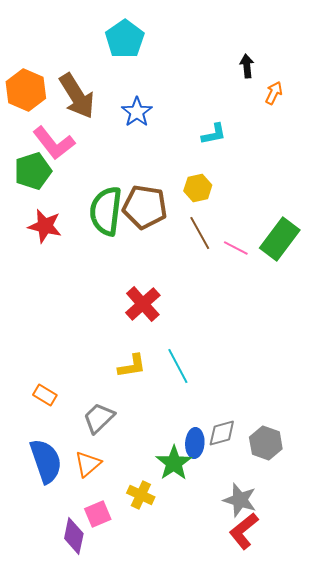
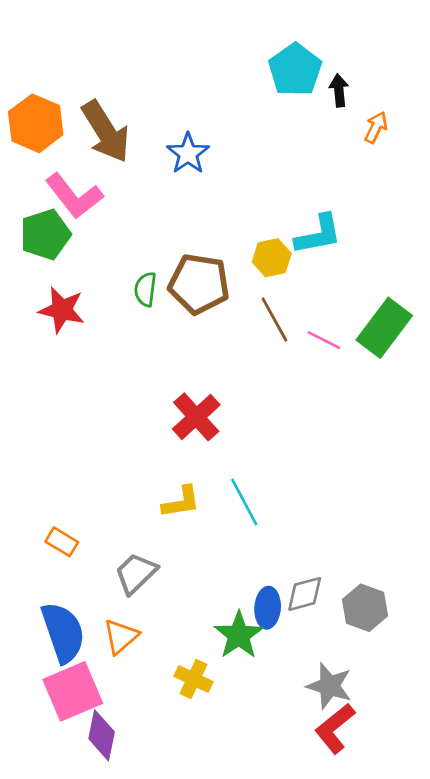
cyan pentagon: (125, 39) -> (295, 70), moved
cyan L-shape: (214, 134) -> (318, 234), moved, size x1.4
green semicircle: (106, 211) -> (145, 289), size x0.5
pink square: (98, 514) -> (73, 691), moved, size x1.6

